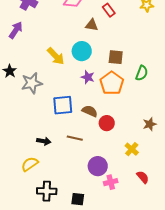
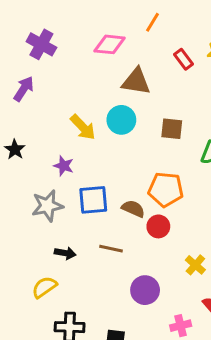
red rectangle: (109, 10) -> (184, 59), moved
brown triangle: (92, 25) -> (136, 81), size x1.5
purple star: (88, 77) -> (64, 166), moved
gray star: (32, 83) -> (47, 206), moved
orange pentagon: (112, 83) -> (166, 189), moved, turned -30
pink cross: (111, 182) -> (181, 326), moved

